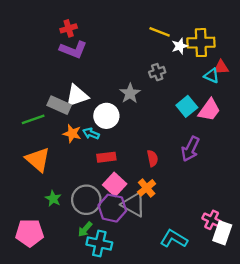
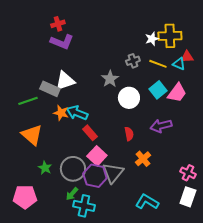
yellow line: (160, 32) -> (158, 64), moved
white circle: (106, 116) -> (129, 98), moved
cyan arrow: (91, 134) -> (77, 113), size x1.5
purple arrow: (190, 149) -> (161, 126), turned 50
red rectangle: (106, 157) -> (90, 133), turned 56
orange cross: (147, 188) -> (143, 159), moved
gray triangle: (134, 204) -> (113, 173), turned 40
pink cross: (212, 220) -> (188, 173), moved

